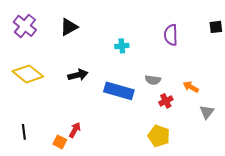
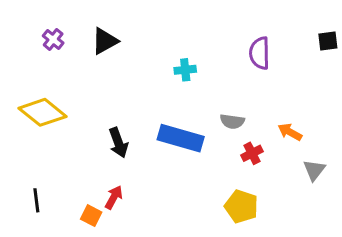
purple cross: (25, 26) -> (53, 39), moved, size x0.6
black arrow: (78, 75) -> (118, 143), moved, turned 84

